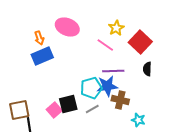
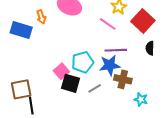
blue rectangle: (42, 56) -> (21, 30), moved, turned 40
cyan pentagon: (91, 88) -> (83, 62), moved
black square: (68, 104) -> (70, 83), turned 30
pink square: (54, 110) -> (61, 71), moved

